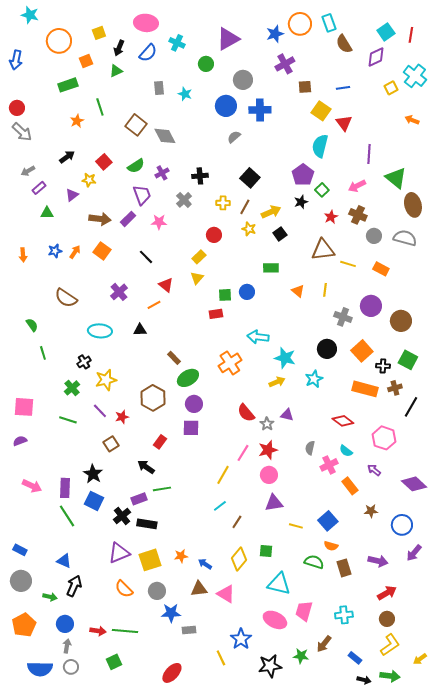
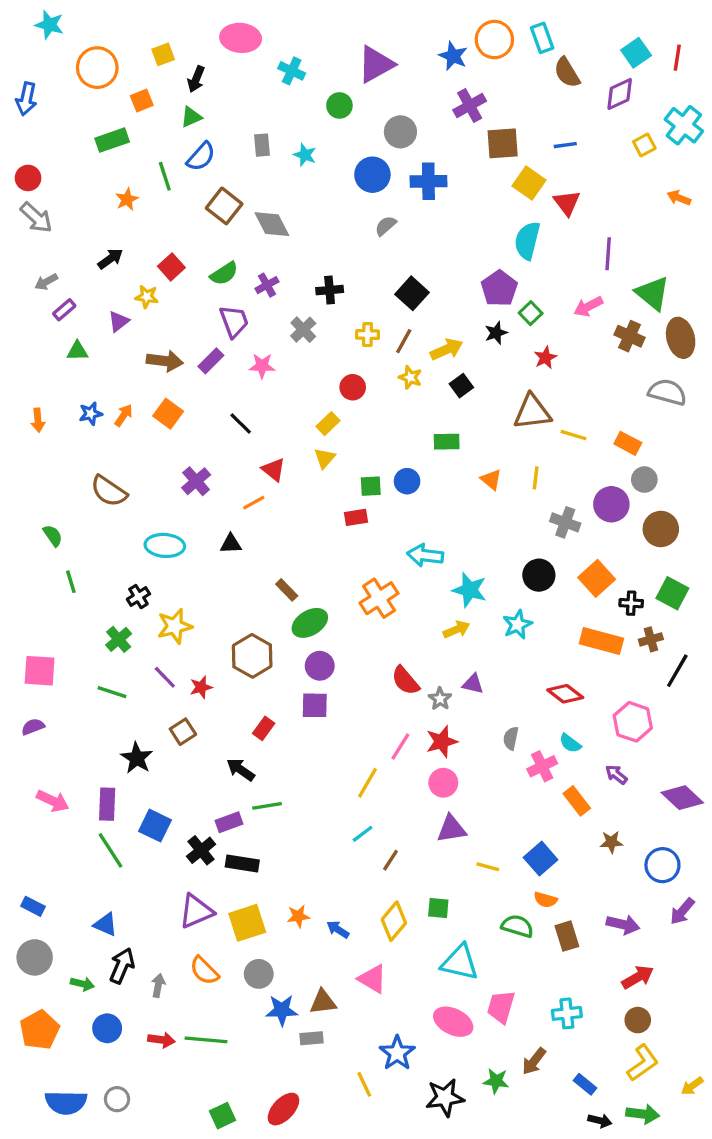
blue star: (275, 34) -> (453, 56), turned -30
blue semicircle: (148, 53) -> (201, 157), moved
brown square: (305, 87) -> (503, 143), size x1.5
brown cross: (358, 215) -> (630, 336), moved
gray circle: (374, 236) -> (644, 480), moved
black star: (93, 474) -> (137, 758), moved
brown triangle: (199, 589) -> (323, 1002), moved
gray arrow: (67, 646) -> (158, 985), moved
green square: (114, 662) -> (222, 1116), moved

